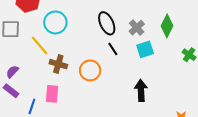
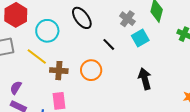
black ellipse: (107, 23) -> (82, 18), moved

